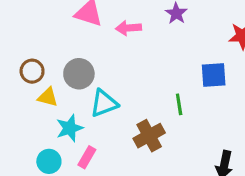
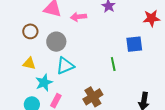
brown circle: (32, 71) -> (30, 31), moved
gray circle: (79, 74) -> (56, 42), moved
brown cross: (149, 136) -> (93, 97), moved

